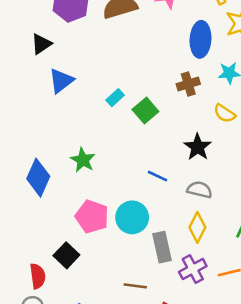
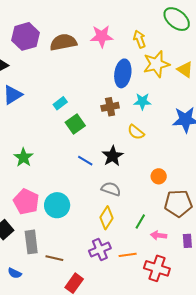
cyan rectangle: (115, 98) -> (60, 103), moved
blue line: (157, 176) -> (85, 161), moved
gray rectangle: (162, 247) -> (31, 242), moved

